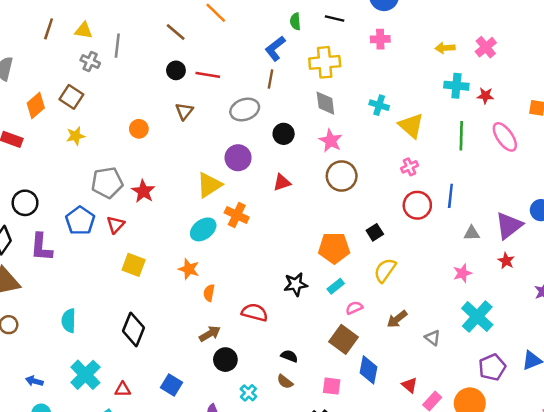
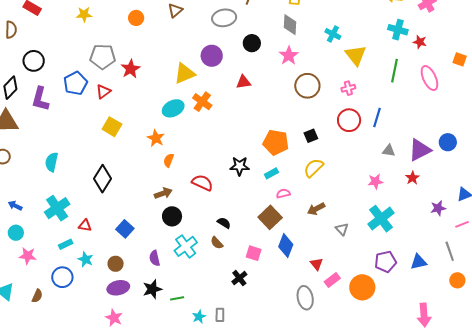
brown circle: (342, 176) -> (307, 86), moved
cyan cross: (248, 393) -> (186, 246), size x1.6

